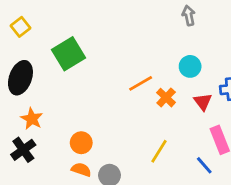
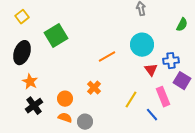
cyan circle: (190, 66) -> (142, 45), size x1.5
orange cross: (166, 98) -> (94, 88), moved
black cross: (23, 150) -> (34, 106), moved
yellow line: (159, 151) -> (131, 100), moved

